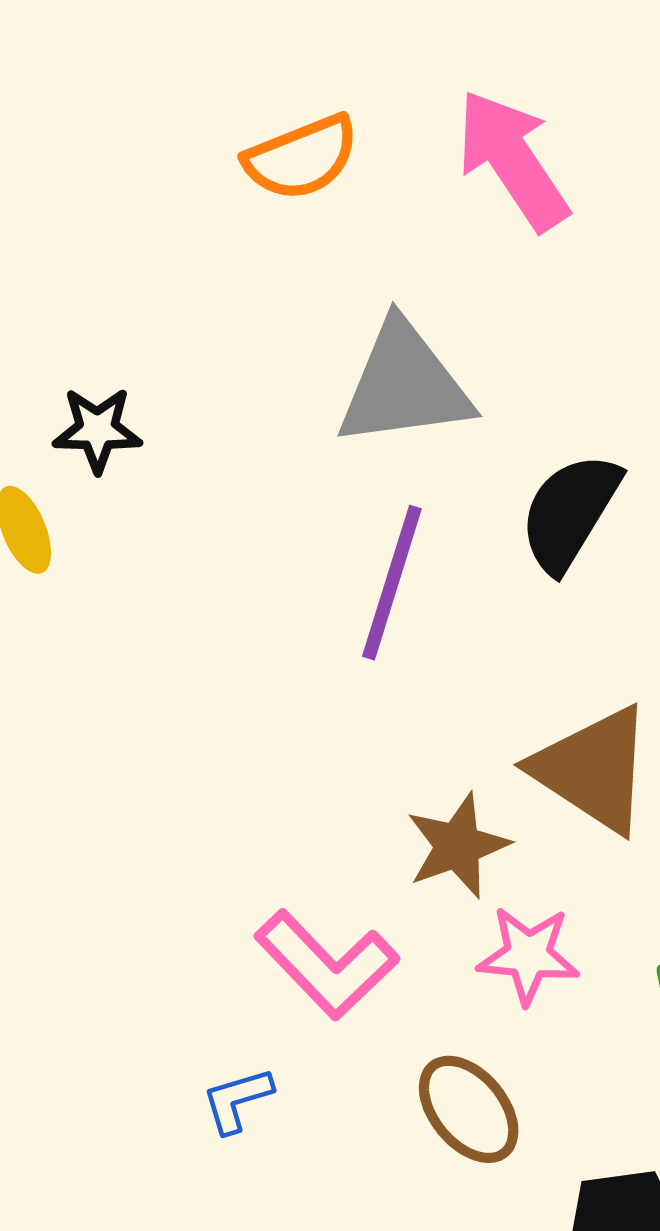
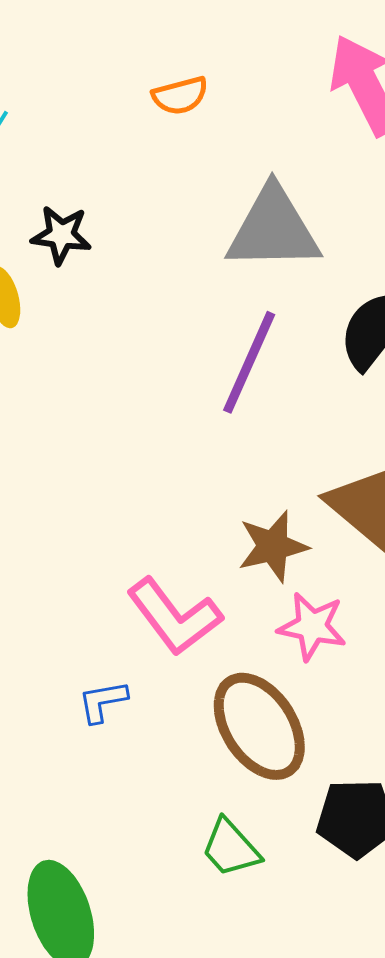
orange semicircle: (301, 158) -> (180, 96), moved, size x0.7
brown ellipse: (469, 1109) -> (259, 726), size x1.4

